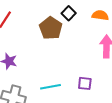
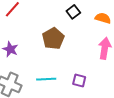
brown pentagon: (51, 28) -> (53, 38), moved

